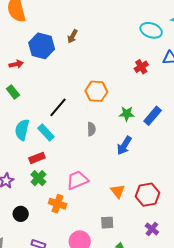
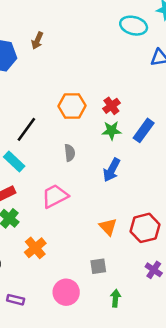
red cross: (141, 67) -> (111, 106), moved
pink trapezoid: (77, 180) -> (55, 196), moved
orange cross: (58, 204) -> (35, 248), turned 36

